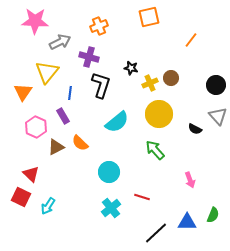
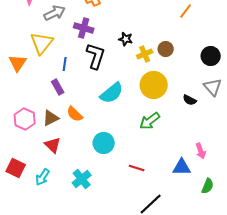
pink hexagon: (36, 127) -> (25, 119), moved
green arrow: (155, 150) -> (150, 121), turned -85
red triangle: (31, 174) -> (53, 145), moved
pink arrow: (190, 180) -> (201, 151), moved
cyan cross: (111, 208) -> (82, 179), moved
blue triangle: (187, 222) -> (182, 167), moved

